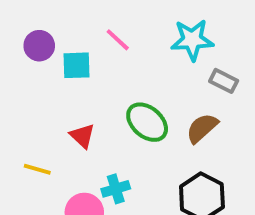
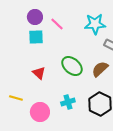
purple circle: (39, 46) -> (35, 17), moved
yellow line: (37, 169) -> (16, 98), moved
cyan cross: (116, 189) -> (68, 102), moved

